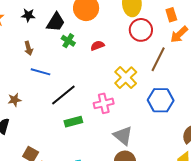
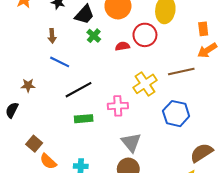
red circle: (141, 30) -> (145, 35), moved
brown line: (158, 59) -> (181, 72), turned 40

